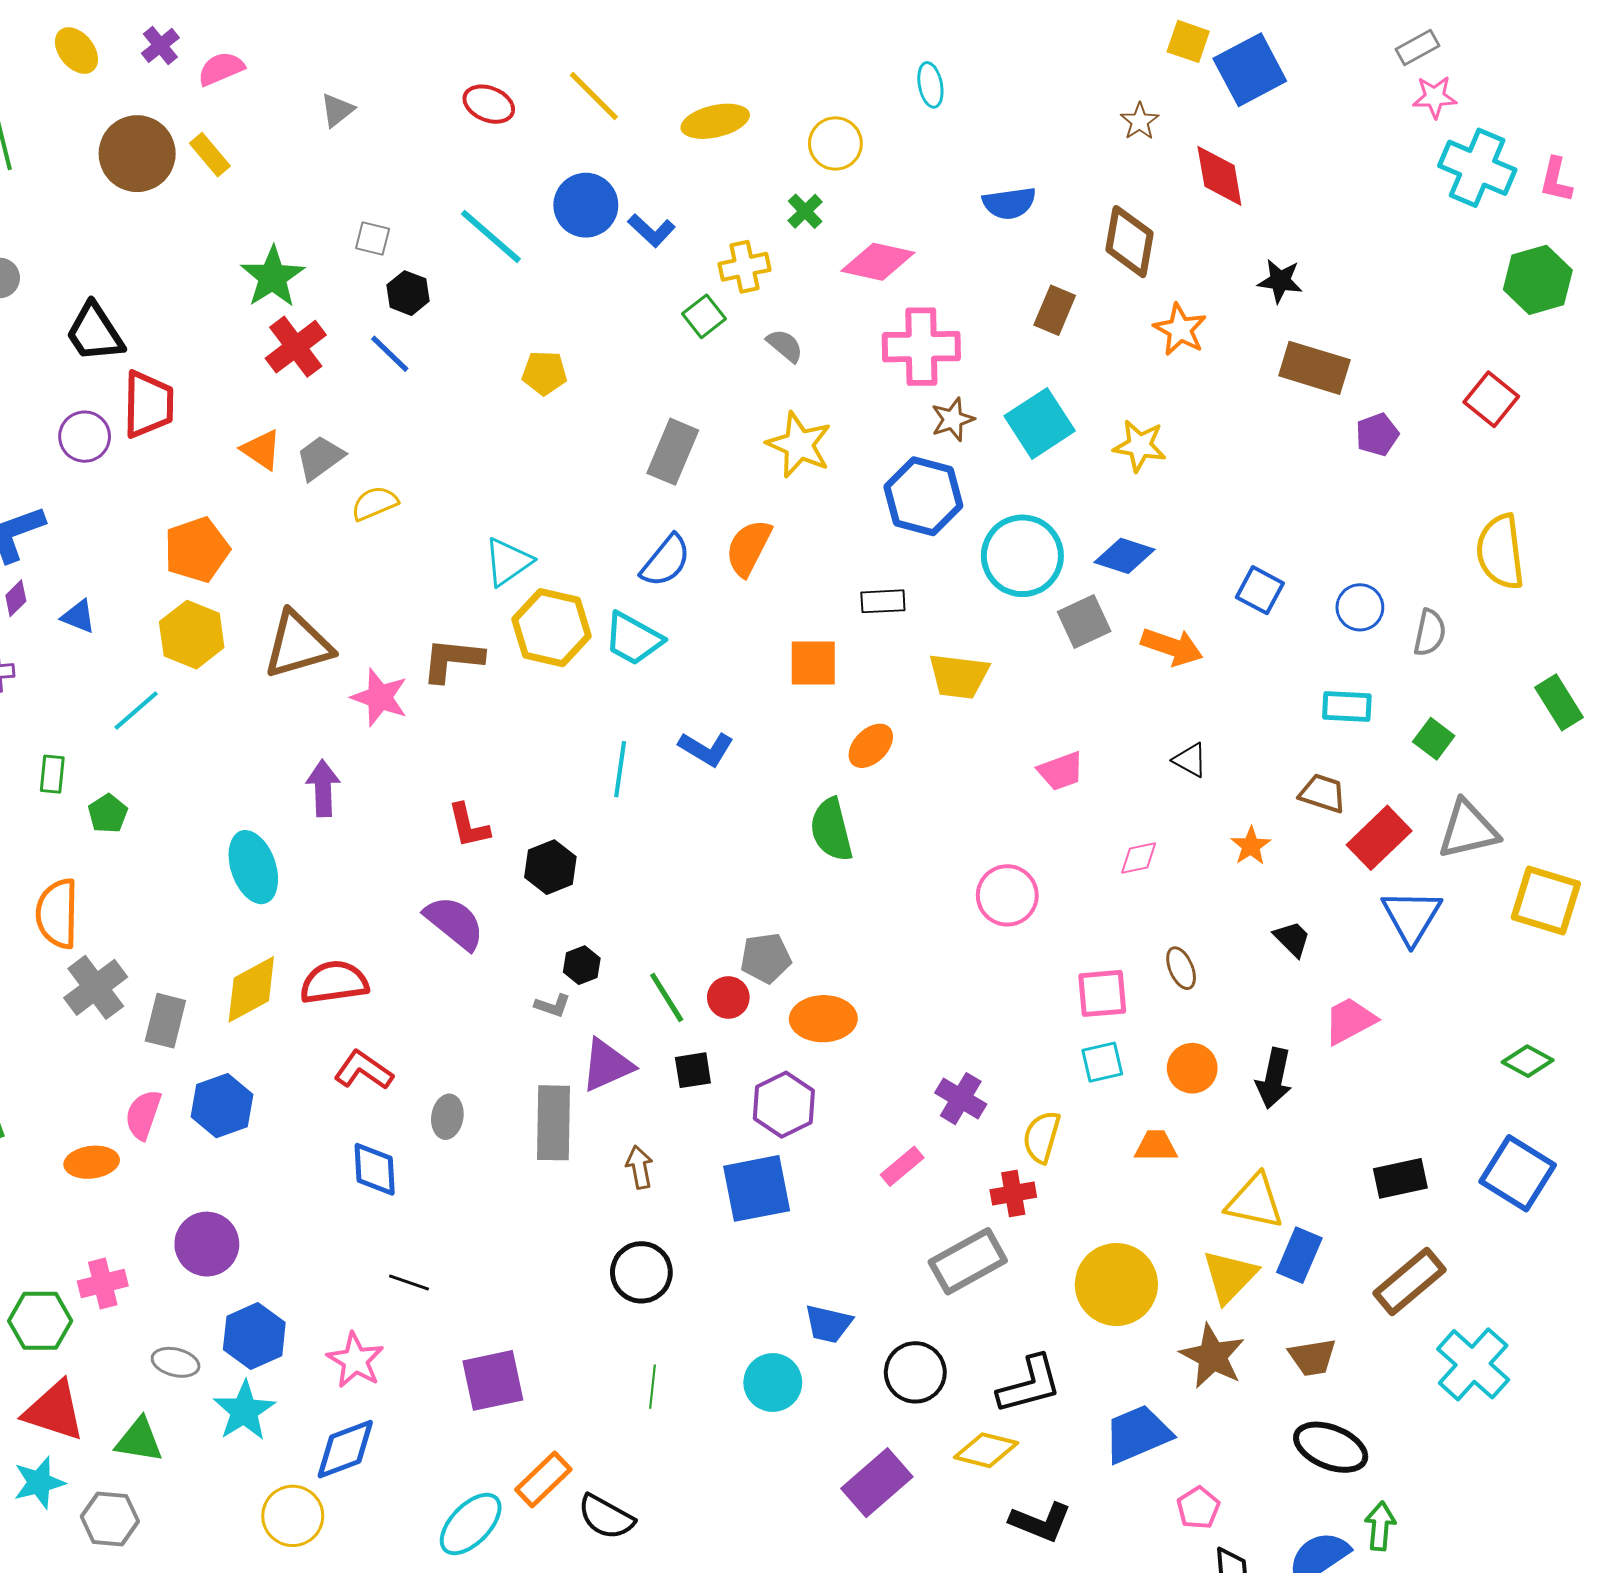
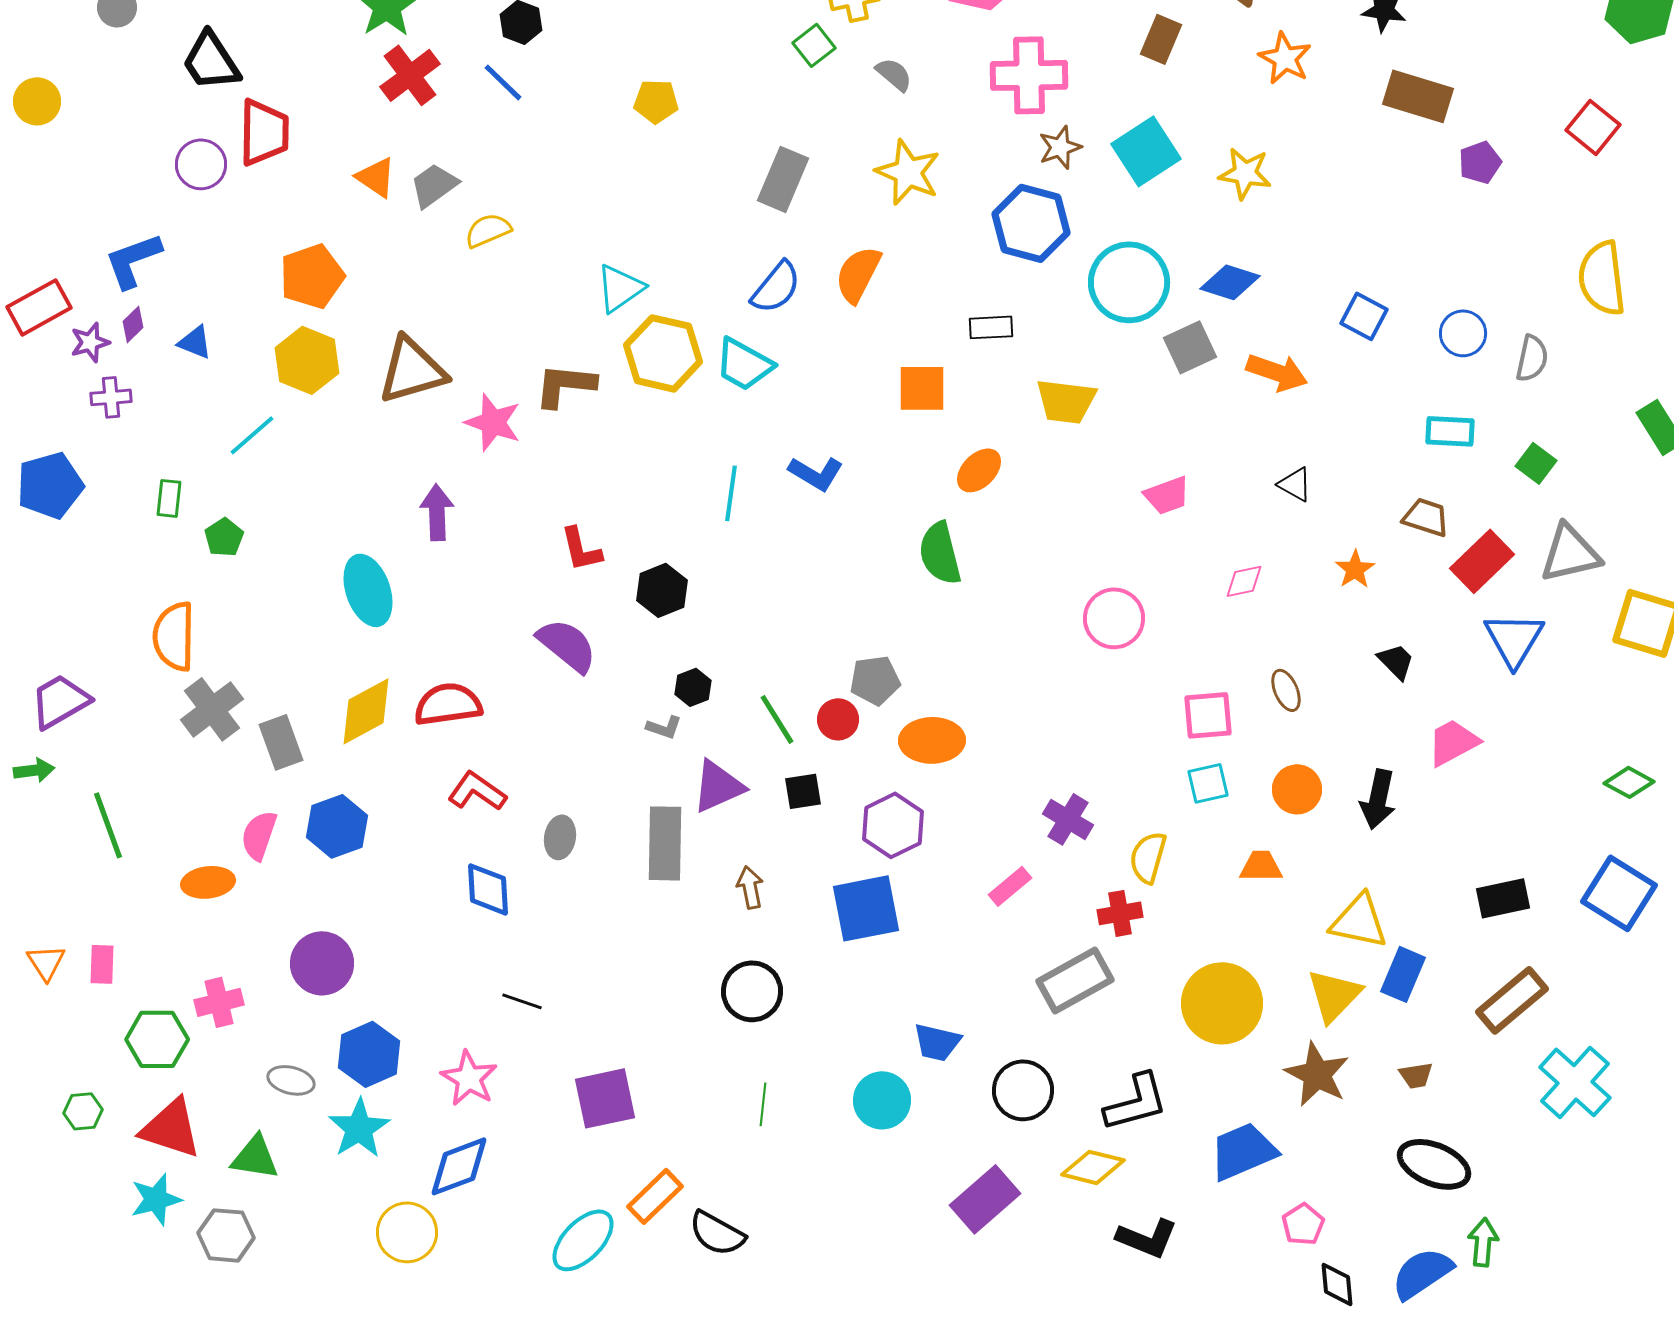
gray rectangle: (165, 1021) -> (281, 742), turned -34
brown trapezoid: (1312, 1357) -> (1416, 1075), size x0.7

